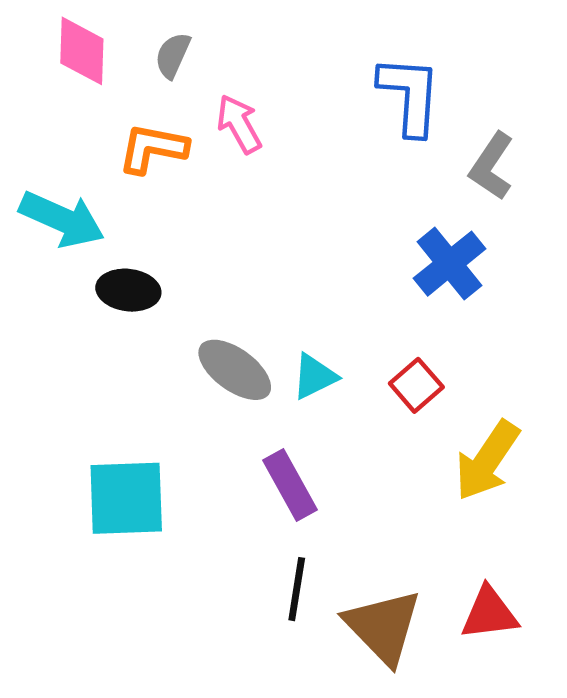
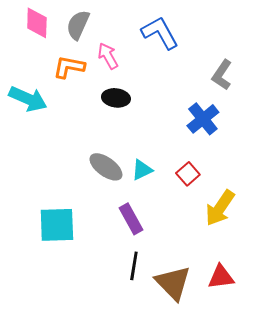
gray semicircle: (173, 55) -> (78, 25), size x1.4
blue L-shape: (410, 95) -> (160, 33), moved, turned -33
black ellipse: (128, 290) -> (116, 98), moved

